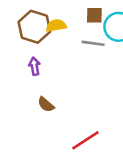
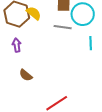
yellow semicircle: (56, 26) -> (34, 13), turned 49

